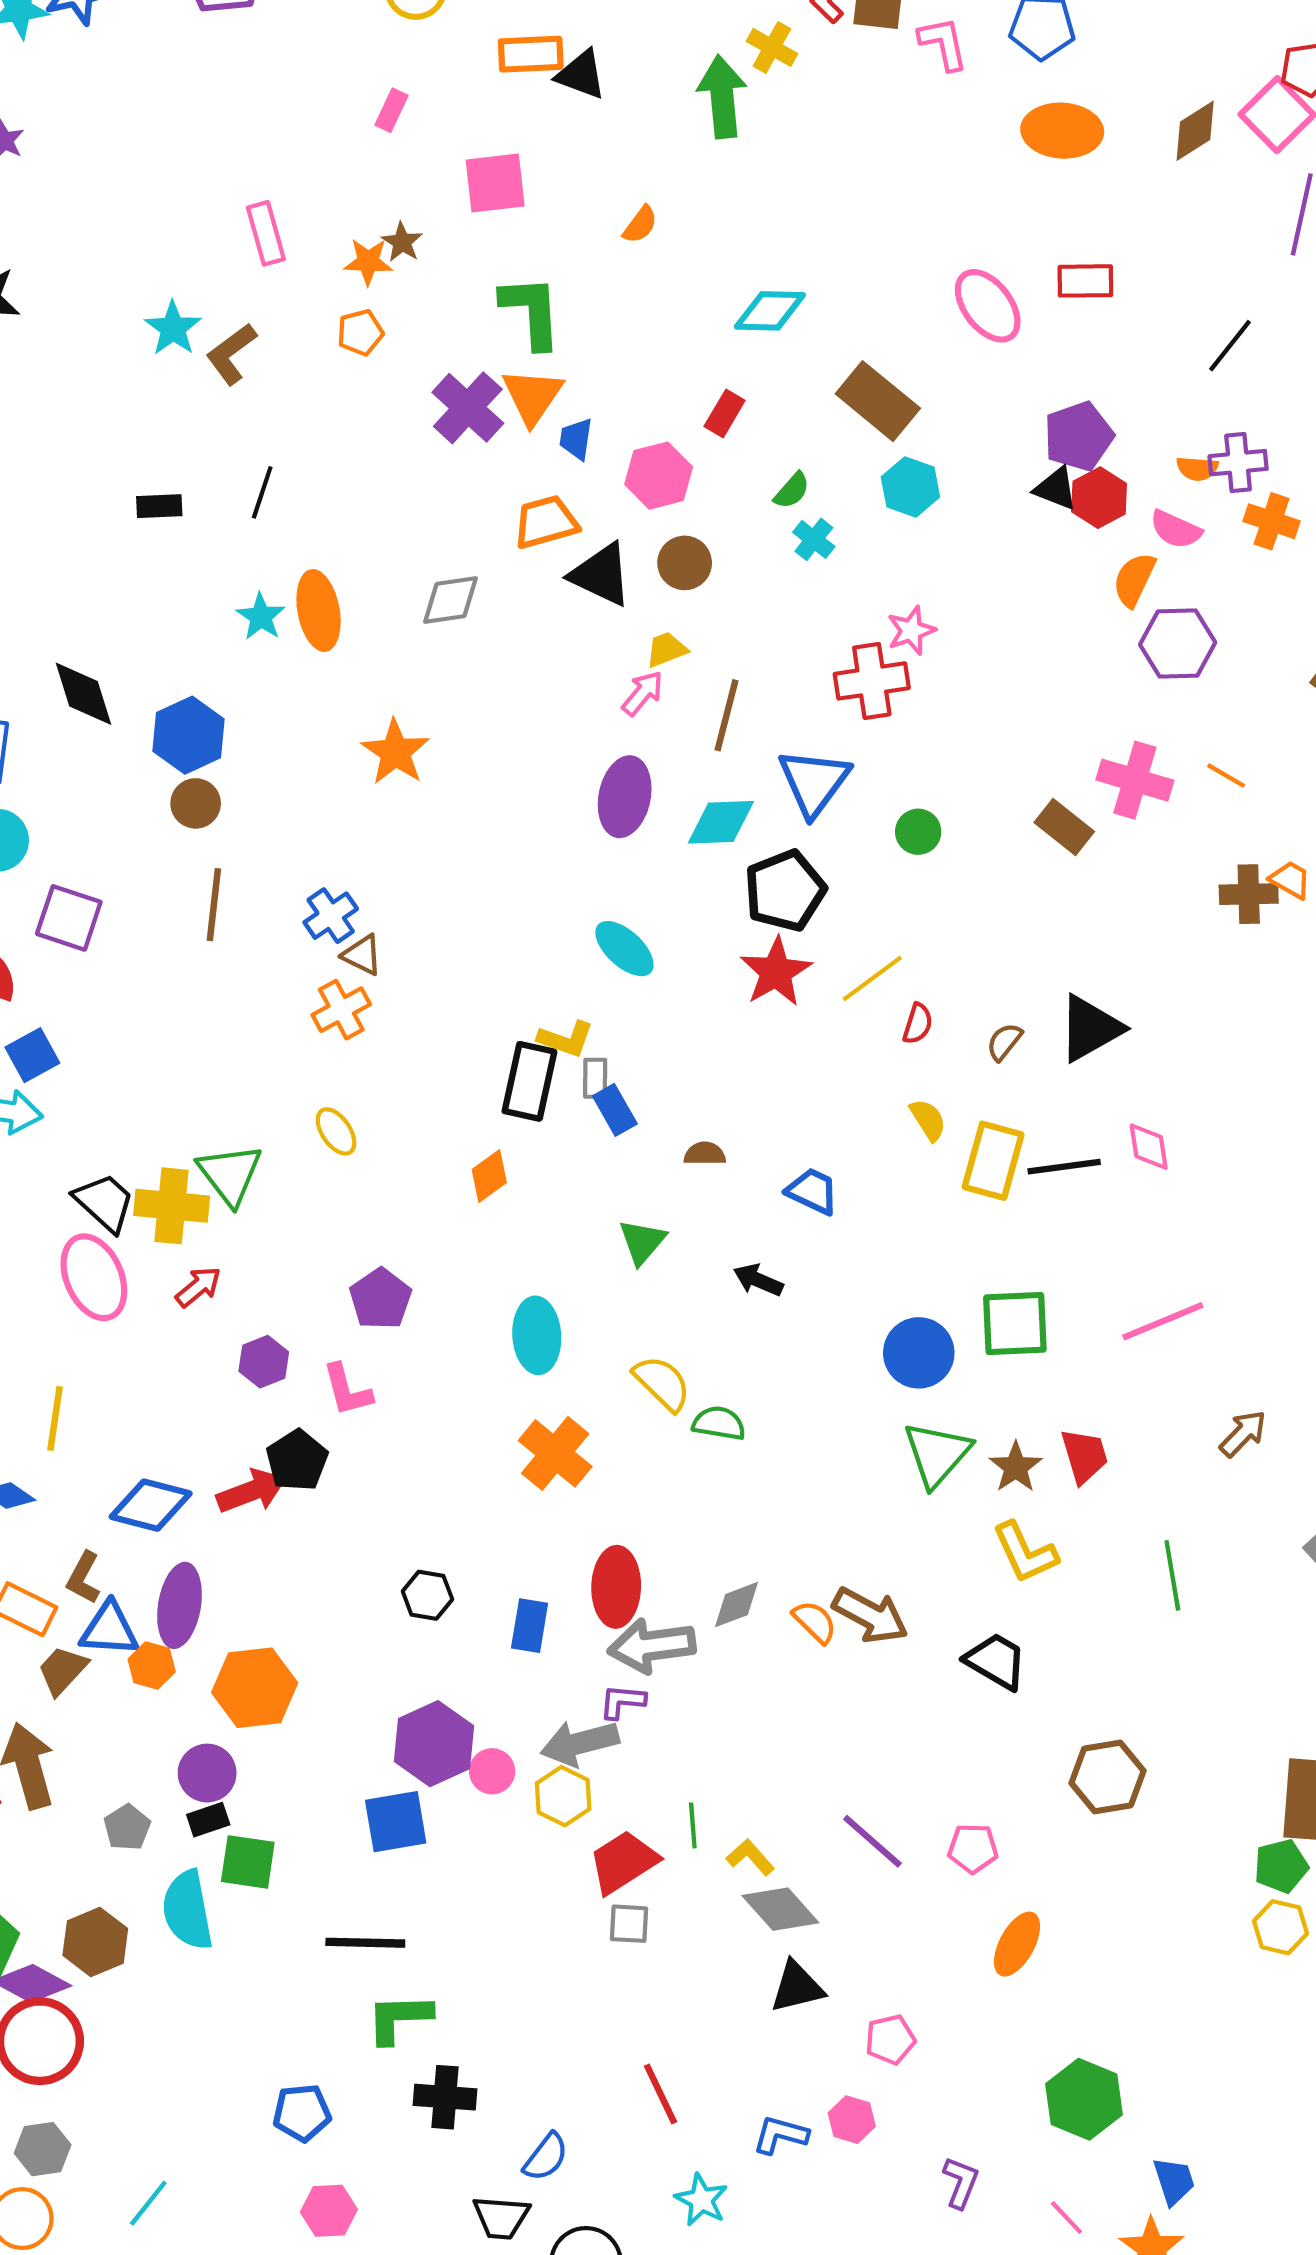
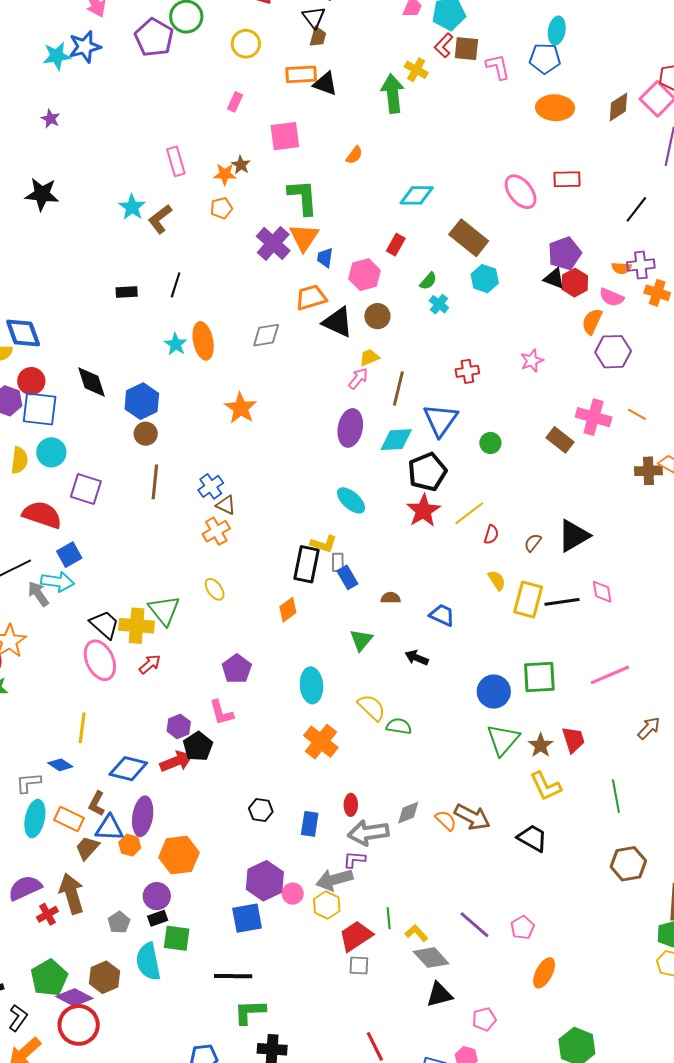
pink star: (911, 631) -> (532, 361), moved
red cross: (872, 681) -> (467, 371), size x0.7
purple hexagon: (264, 1362) -> (179, 726), moved
red ellipse: (616, 1587) -> (351, 805), size x0.6
brown hexagon: (1107, 1777) -> (628, 864), moved
pink pentagon: (973, 1848) -> (522, 928), turned -30

